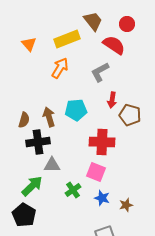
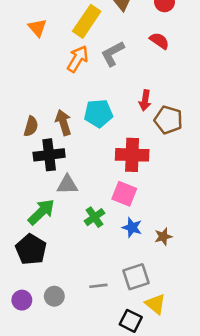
yellow rectangle: (67, 39) -> (87, 21), turned -35
red semicircle: (114, 45) -> (159, 41), moved, size x0.7
gray L-shape: (100, 72) -> (113, 54), moved

